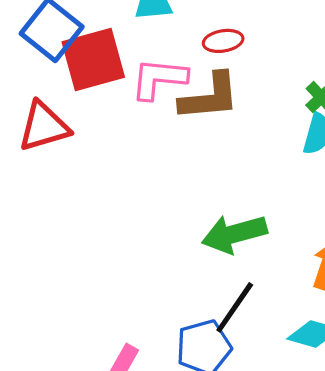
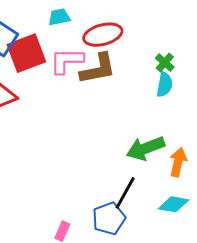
red ellipse: (223, 41) -> (103, 35), size x1.6
green arrow: (234, 234) -> (146, 148), moved

